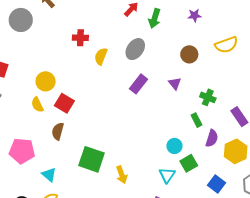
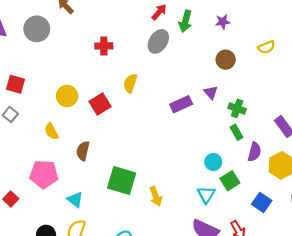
purple star: (195, 15) -> (223, 22), moved
yellow semicircle: (226, 45) -> (266, 47), size x0.7
gray ellipse: (135, 49) -> (158, 41), moved
yellow semicircle: (101, 56) -> (130, 83), moved
purple rectangle: (139, 84) -> (181, 104), moved, turned 30
green cross: (208, 97) -> (237, 108), moved
red square: (64, 103) -> (100, 104), moved, turned 30
yellow semicircle: (37, 105) -> (51, 131), moved

